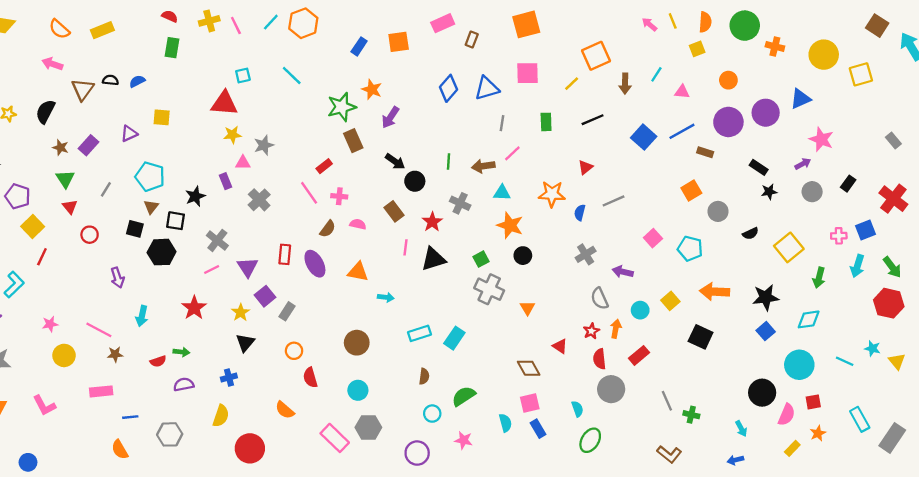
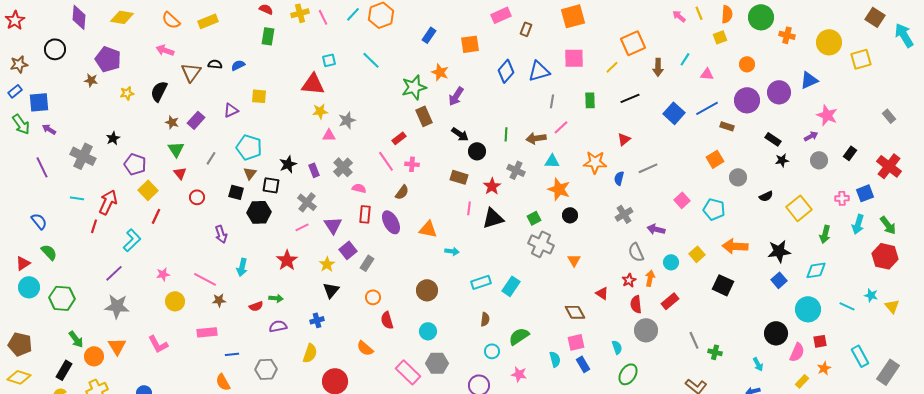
orange square: (399, 42) -> (470, 44), moved
purple rectangle: (225, 181) -> (314, 170), moved
brown rectangle: (394, 211) -> (459, 177), turned -36
pink semicircle: (358, 224) -> (359, 188), moved

